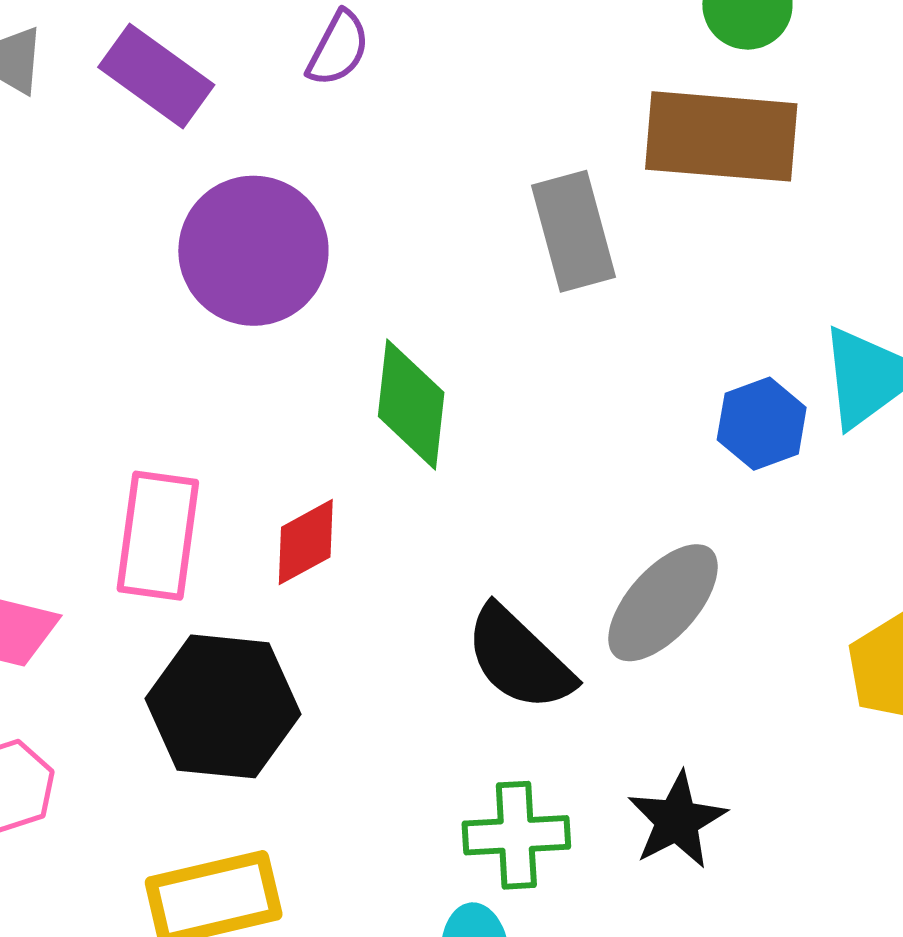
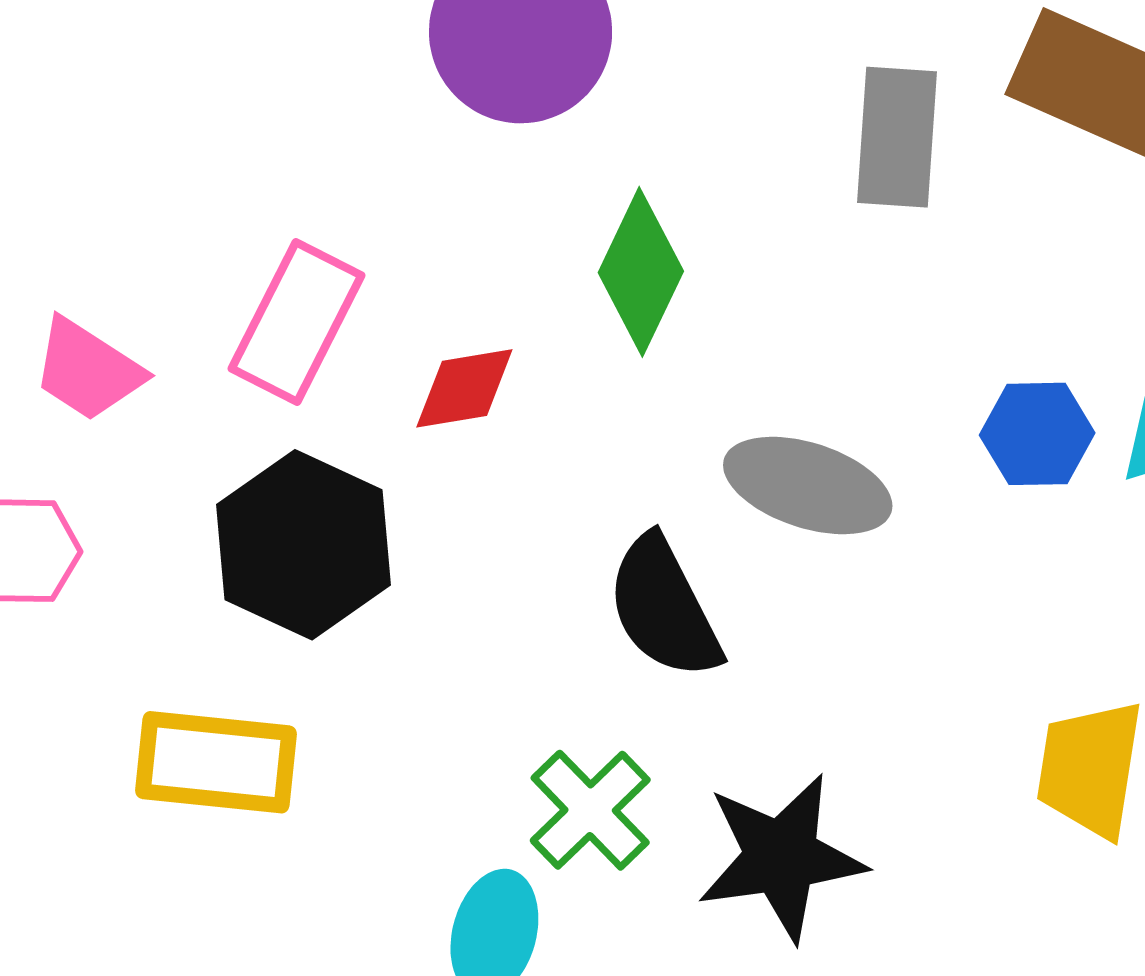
gray ellipse: (663, 603) -> (808, 485), moved, turned 47
black star: (677, 820) -> (781, 857), size x1.4
green cross: (516, 835) -> (590, 810), turned 30

